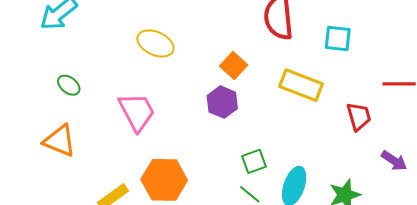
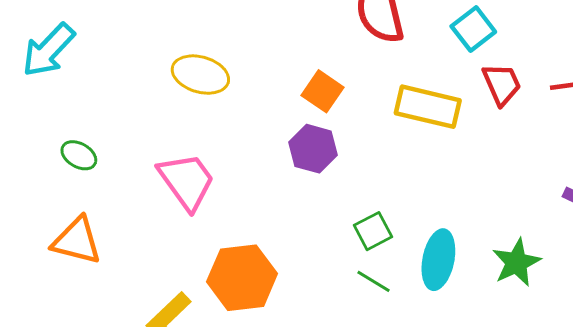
cyan square: (338, 38) -> (473, 29), turned -36
red trapezoid: (359, 116) -> (502, 84), moved

